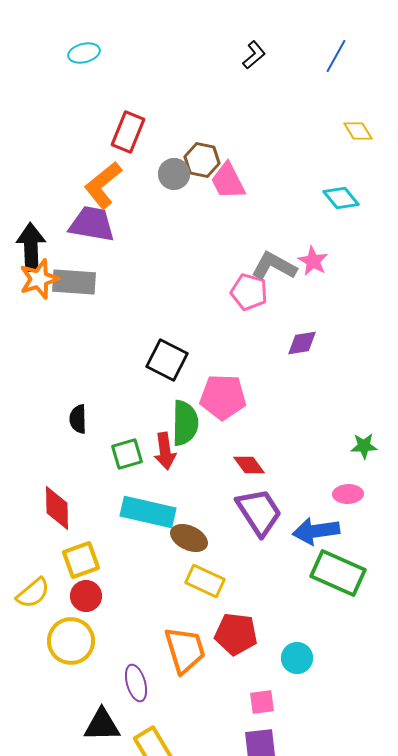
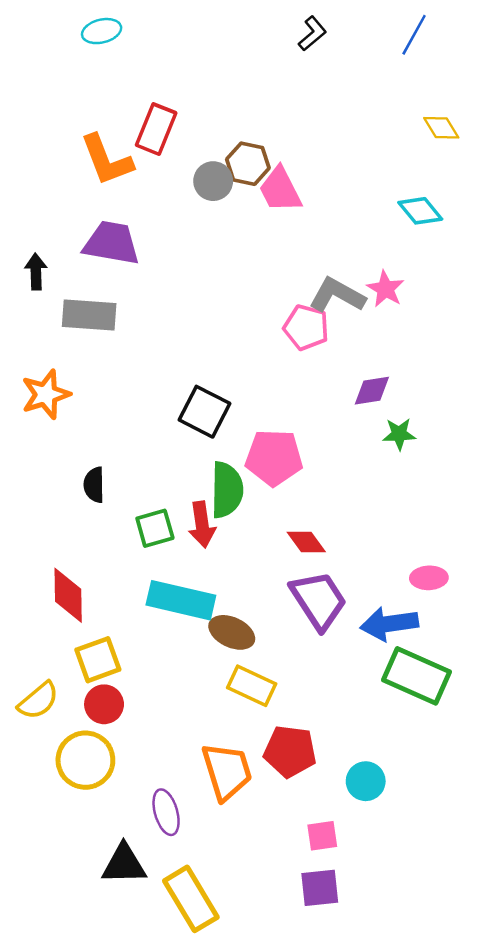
orange L-shape: (103, 185) -> (107, 160), moved, turned -72
black arrow: (31, 247) -> (36, 272), size x0.6
orange star: (39, 279) -> (46, 394), moved
green star: (364, 446) -> (399, 434), moved

